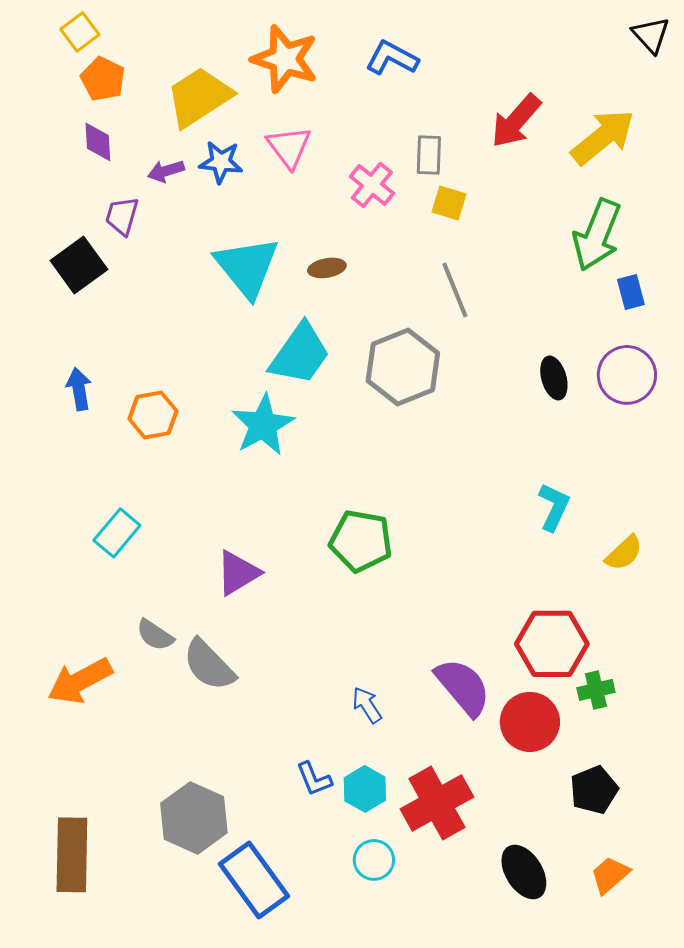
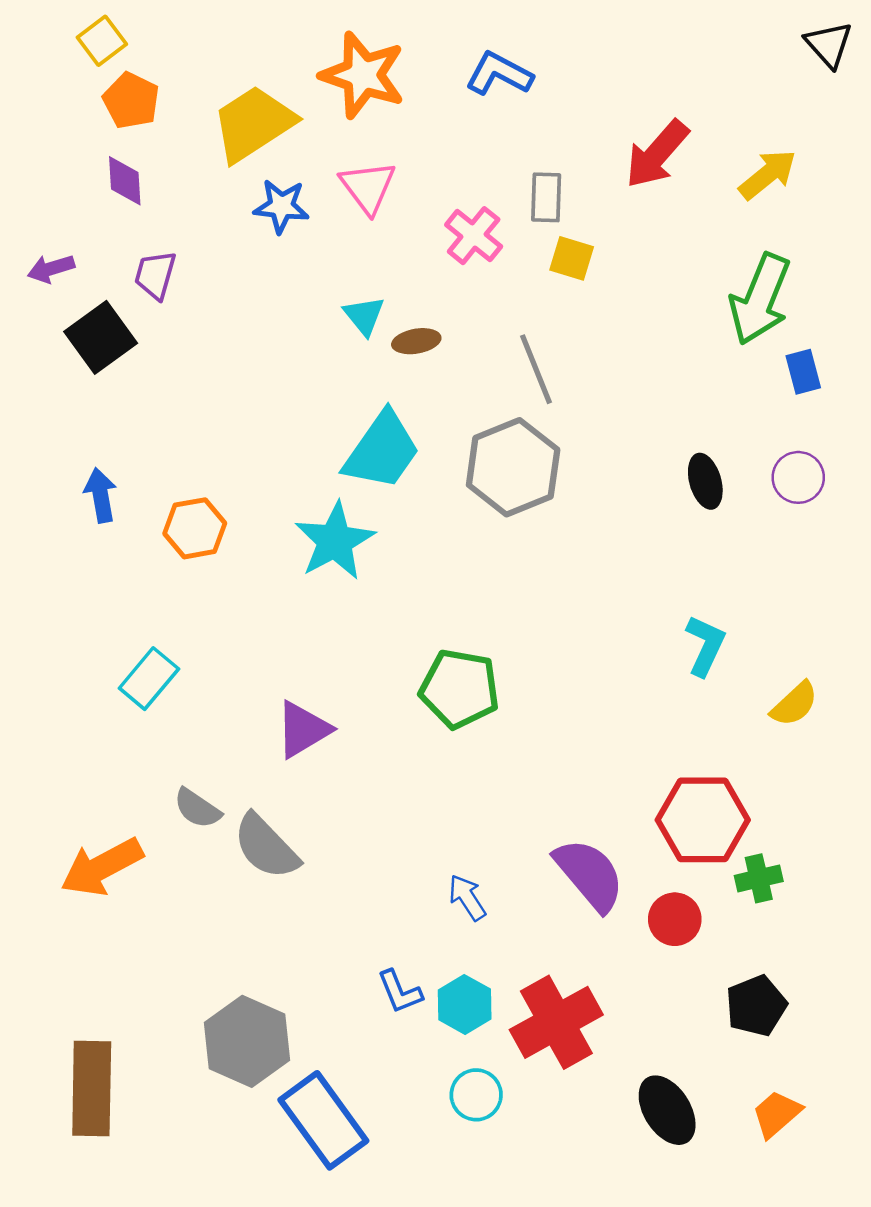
yellow arrow: (603, 137) -> (768, 174), size x0.7
purple arrow: (166, 171) -> (51, 269), moved
cyan triangle: (247, 267) -> (364, 316), moved, size x0.5
gray line: (455, 290) -> (536, 369), moved
purple circle: (627, 375) -> (798, 477), size x0.7
red circle: (530, 722) -> (675, 919), size x0.7

